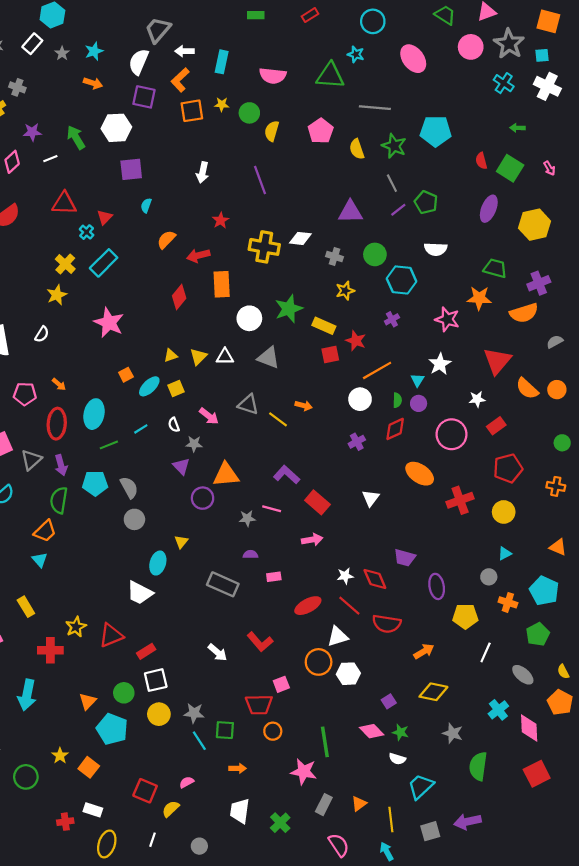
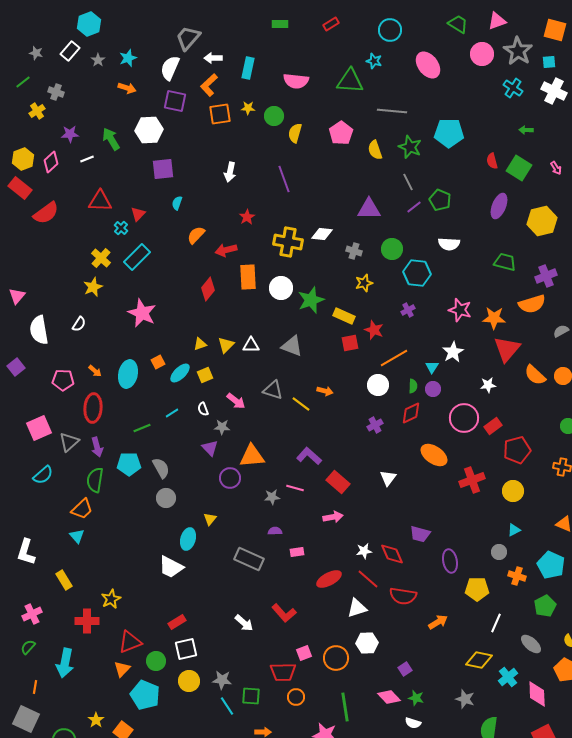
orange star: (479, 298) -> (494, 318), moved
white circle: (249, 318) -> (281, 288), moved
cyan ellipse: (94, 414) -> (128, 374), moved
red rectangle: (496, 426) -> (493, 426), moved
red triangle: (111, 635) -> (130, 642), moved
orange circle: (319, 662) -> (336, 658), moved
yellow diamond: (433, 692) -> (479, 660), moved

